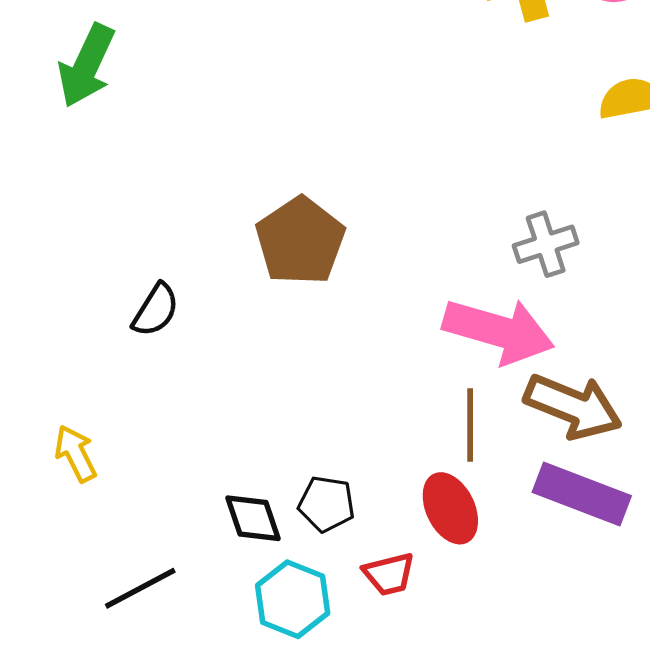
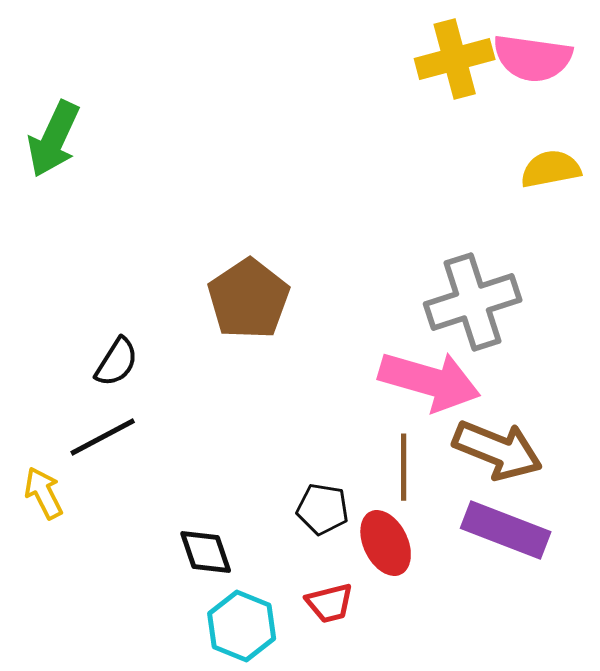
gray cross: (546, 244) -> (473, 302), size x1.6
black pentagon: (327, 504) -> (323, 509), moved
black line: (140, 588) -> (103, 437), moved

